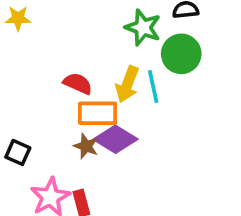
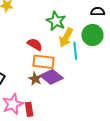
green star: (143, 28) -> (56, 21), moved
yellow arrow: (127, 84) -> (66, 38), moved

